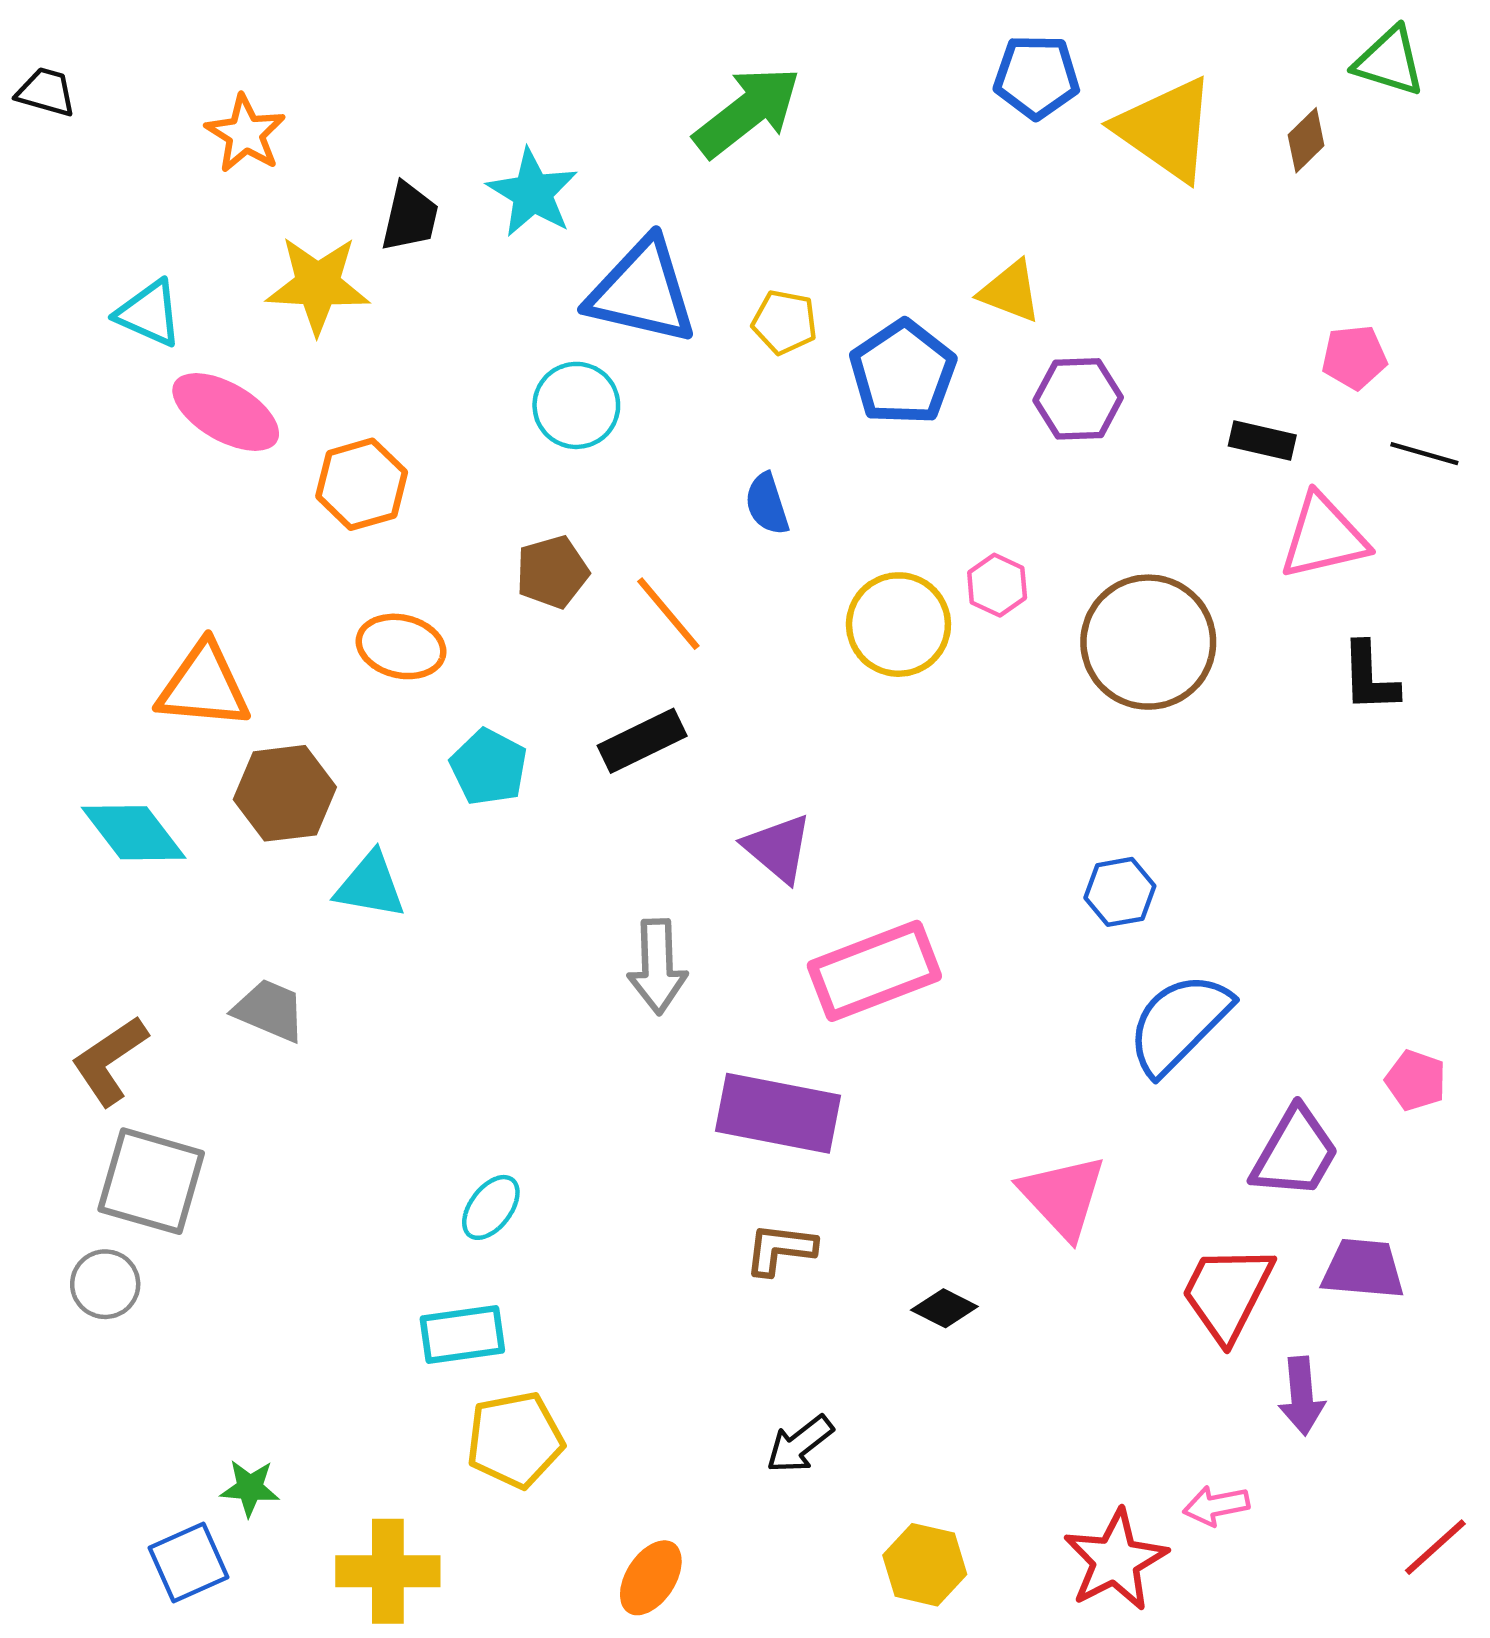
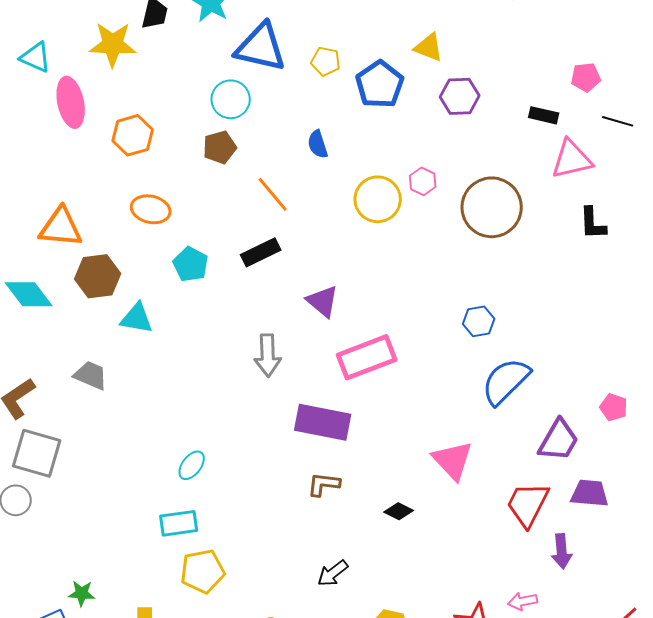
pink ellipse: (226, 412) -> (71, 102), turned 48
brown pentagon: (552, 572) -> (220, 147), moved

